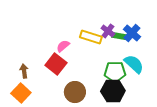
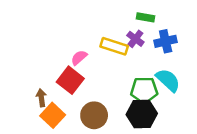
blue cross: (132, 33) -> (166, 41), turned 36
green rectangle: (119, 36) -> (145, 17), moved
brown arrow: (24, 71) -> (41, 98), moved
orange square: (21, 93) -> (53, 115), moved

